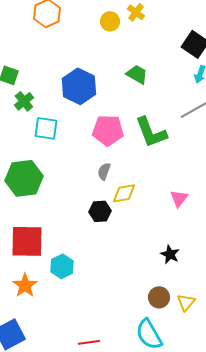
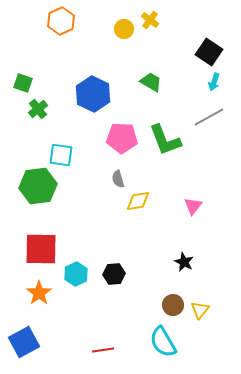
cyan square: (46, 128) -> (61, 155), moved
gray semicircle: (104, 171) -> (118, 179), turned -36
black hexagon: (100, 211) -> (114, 274), moved

